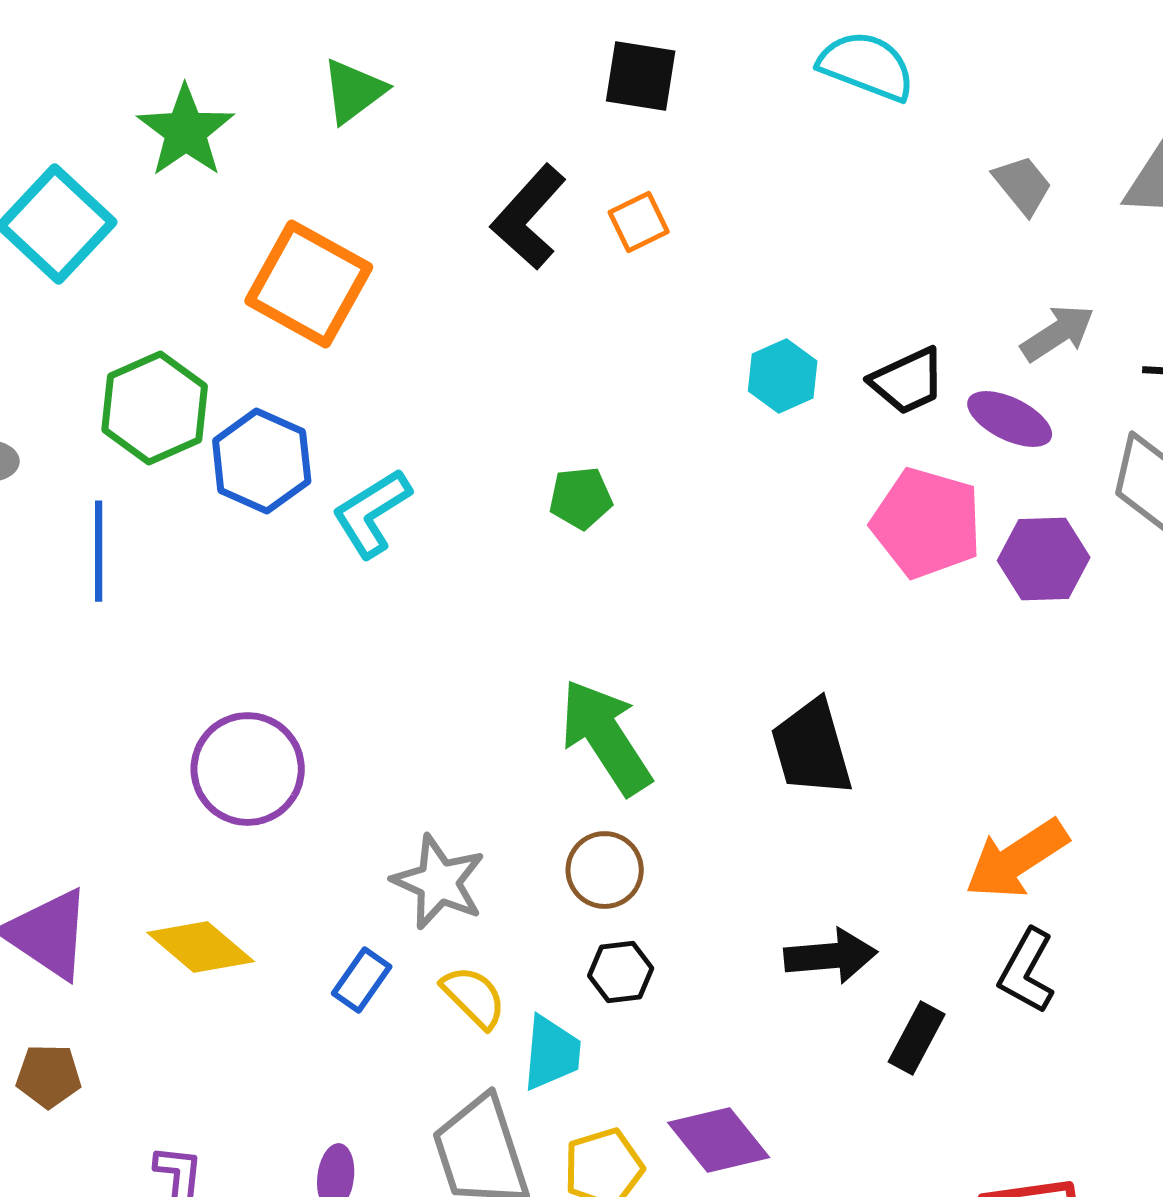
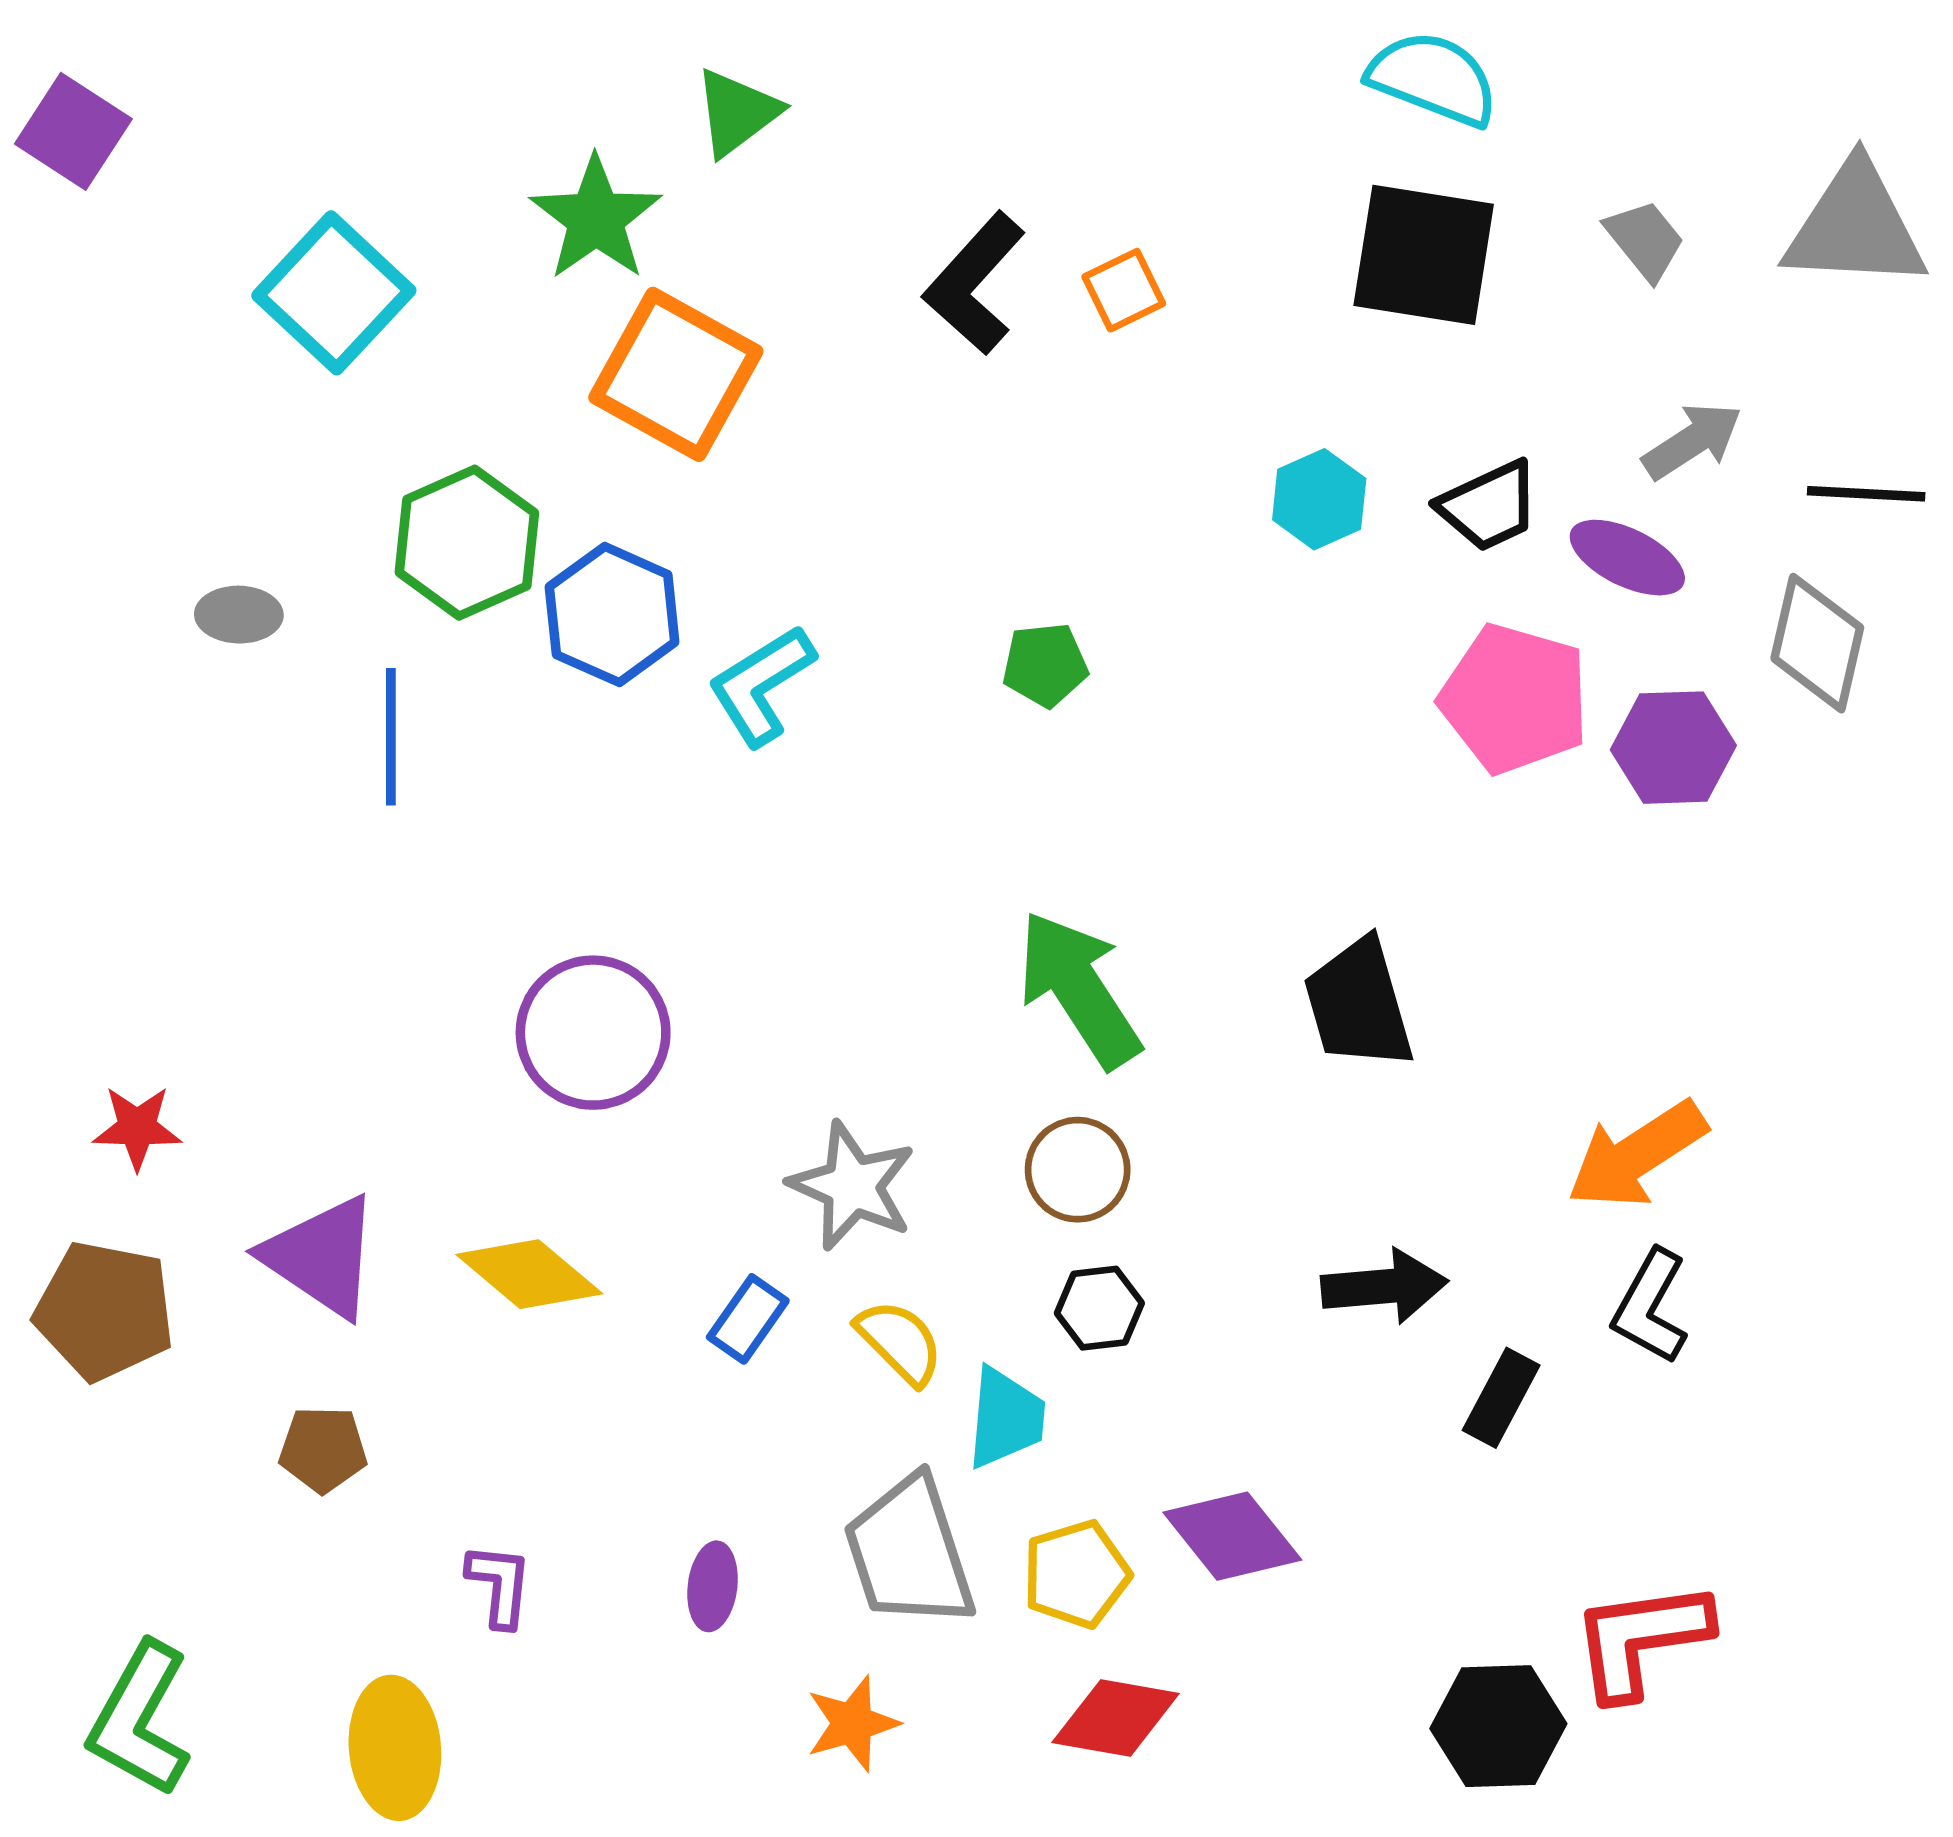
black square: (641, 76) -> (1424, 255), moved, size x1.5
green star: (186, 131) -> (596, 218), moved

